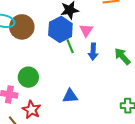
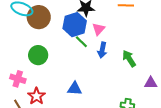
green line: (70, 46) -> (81, 42), turned -32
green circle: (28, 77) -> (38, 55), moved

